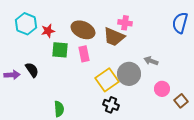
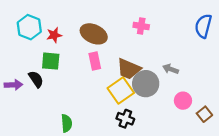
brown trapezoid: (114, 37) -> (129, 69), moved
green square: (60, 50) -> (51, 61), moved

